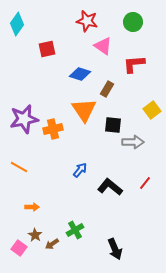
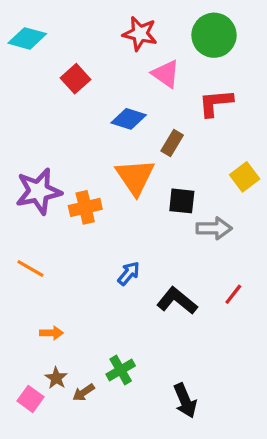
green circle: (133, 22) -> (214, 35), size x1.4
cyan diamond: (17, 24) -> (27, 38), turned 70
red square: (47, 49) -> (76, 79), turned -30

